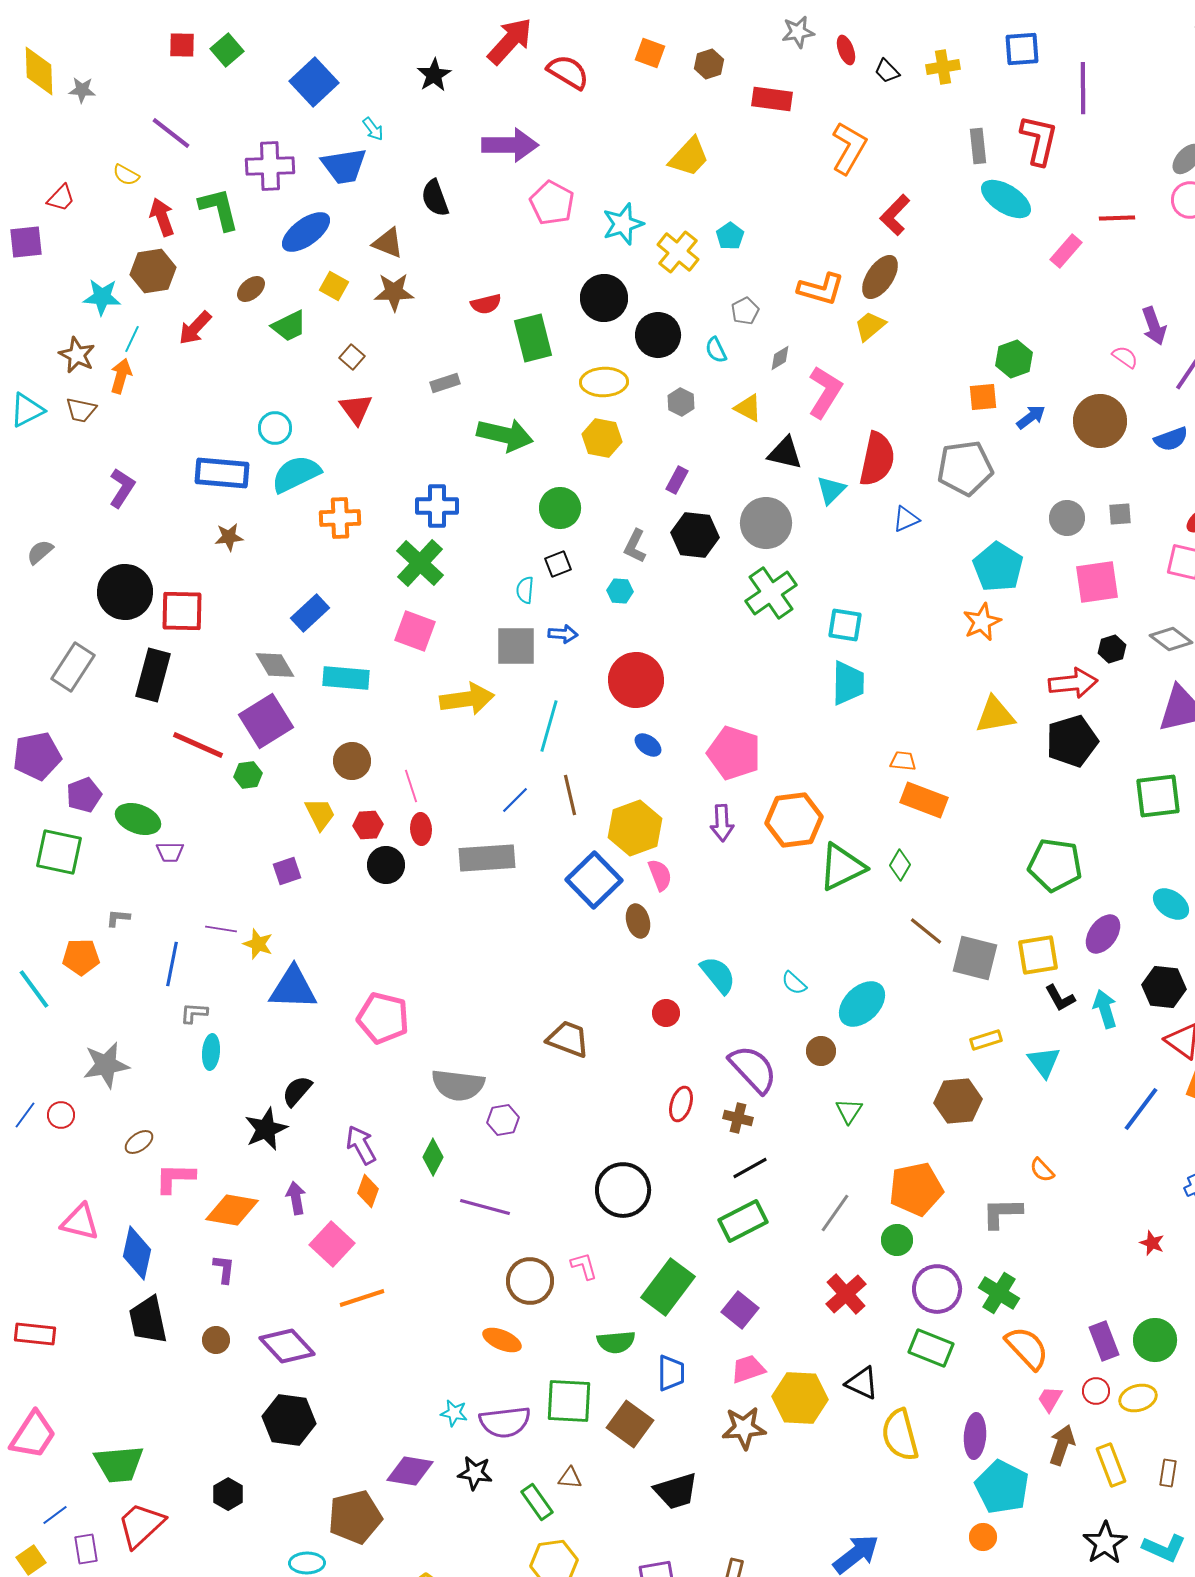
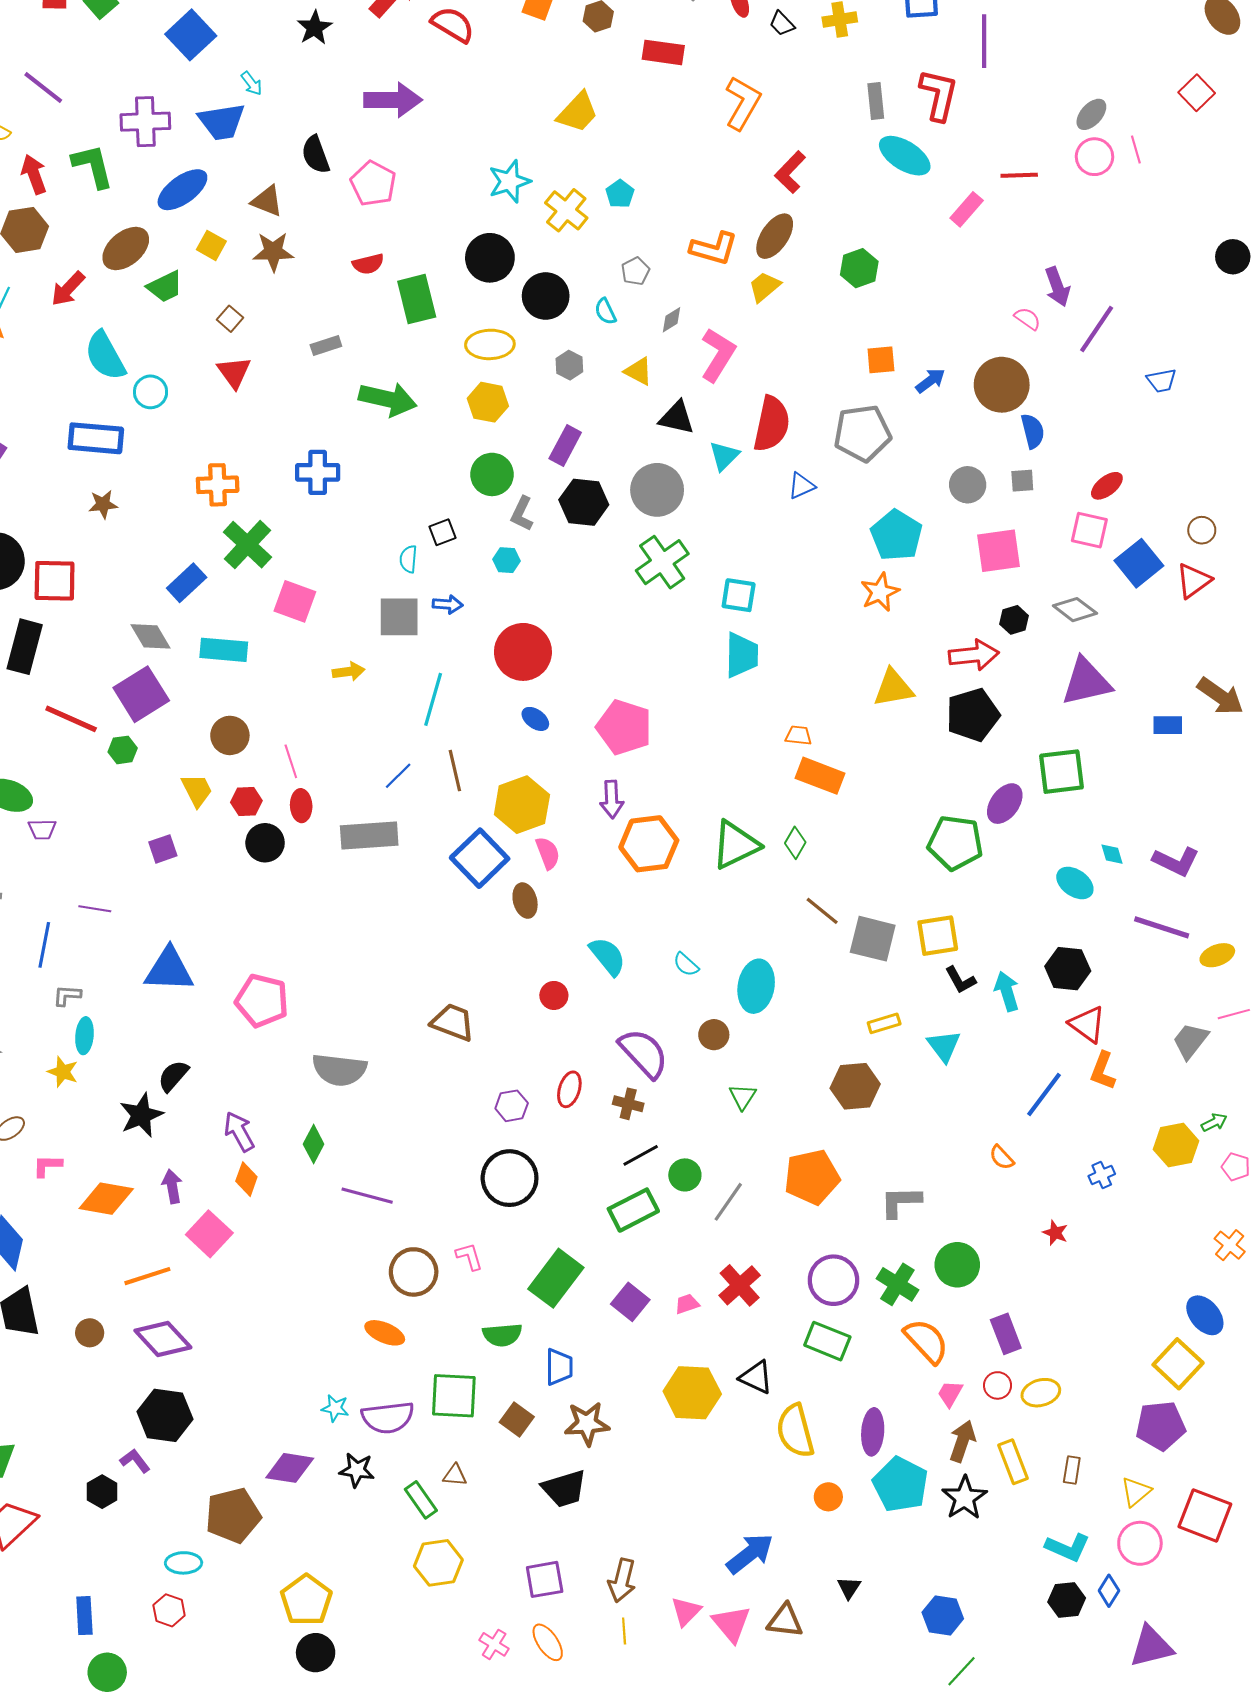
pink pentagon: (552, 203) -> (373, 184), moved
brown ellipse: (251, 289) -> (126, 249), size x1.6
green hexagon: (1014, 359) -> (859, 268), moved
blue semicircle: (1171, 439) -> (1033, 431), moved, turned -84
cyan semicircle: (296, 474) -> (105, 356), moved, turned -93
purple rectangle: (677, 480) -> (565, 446), size x1.4
green circle: (560, 508) -> (492, 474), moved
green cross: (420, 563) -> (247, 545), moved
yellow arrow: (467, 699) -> (349, 672), size x0.6
orange hexagon: (794, 820) -> (649, 844), moved
purple ellipse: (1103, 934) -> (1005, 804), moved
yellow star: (258, 944) -> (63, 1072), moved
cyan ellipse: (862, 1004) -> (756, 986), turned -36
purple hexagon: (503, 1120) -> (512, 1106), moved
orange semicircle: (1042, 1170) -> (1002, 1157), moved
pink L-shape: (175, 1178) -> (47, 1166), size x0.7
green circle: (897, 1240) -> (685, 1175), moved
purple L-shape: (224, 1269) -> (135, 1461), moved, turned -44
orange line: (362, 1298) -> (147, 1276), moved
green circle: (1155, 1340) -> (957, 1265), moved
pink trapezoid: (748, 1369) -> (687, 1304), moved, size x0.7
brown square: (630, 1424) -> (517, 1419), size x0.7
brown star: (744, 1428) -> (587, 1424), moved
orange circle: (983, 1537) -> (828, 1497), moved
black star: (1105, 1543) -> (965, 1498), moved

